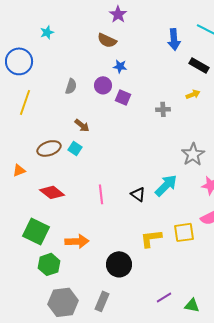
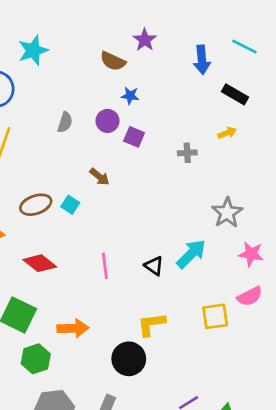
purple star: (118, 14) -> (145, 40), moved
cyan star: (47, 32) -> (33, 51), size x1.6
brown arrow: (82, 125) -> (100, 177), moved
yellow L-shape: (151, 238) -> (151, 324), moved

